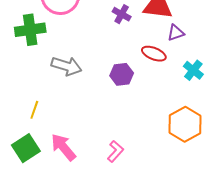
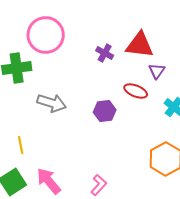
purple triangle: (176, 33) -> (157, 71), turned -36
yellow line: (34, 110) -> (21, 145), turned -30

